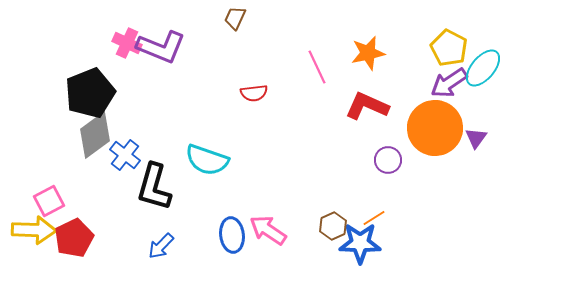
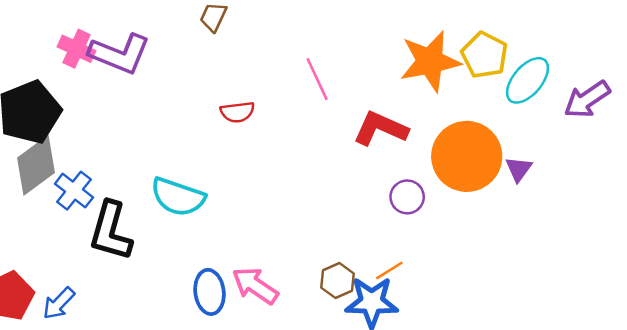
orange star: (368, 53) -> (430, 61), moved, size x1.4
purple arrow: (449, 83) -> (587, 99), moved
blue arrow: (161, 246) -> (59, 303), moved

